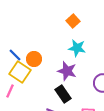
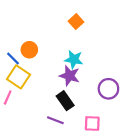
cyan star: (77, 48) -> (74, 59), moved
orange circle: (34, 59) -> (29, 50), moved

